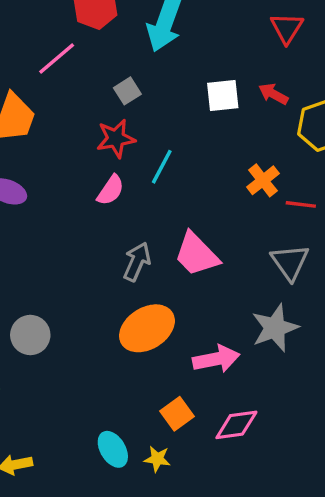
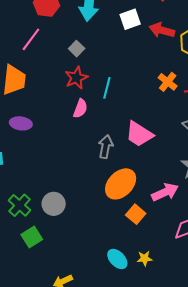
red arrow: (273, 94) -> (162, 30), size x1.4
white square: (223, 96) -> (130, 19), moved
orange square: (177, 414) -> (136, 214), moved

